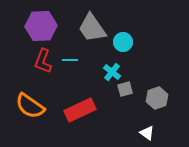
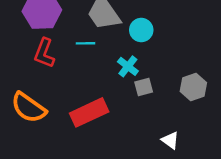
cyan line: (70, 60) -> (85, 43), moved
gray hexagon: (157, 98) -> (193, 87), moved

